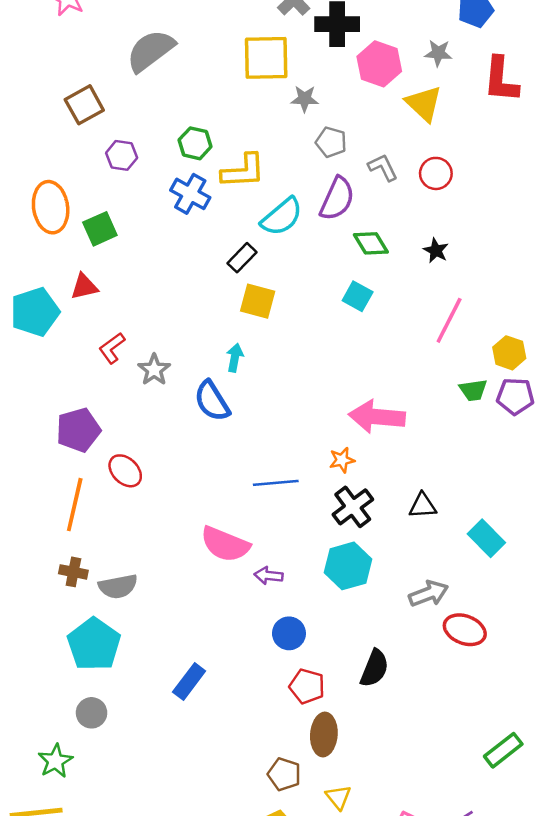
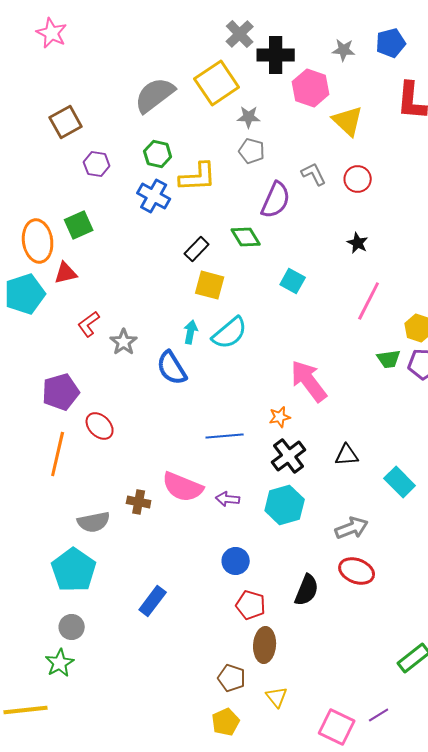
gray semicircle: (151, 51) -> (155, 95), moved
gray star: (438, 53) -> (344, 50), moved
yellow square: (266, 58) -> (217, 83), turned -33
gray pentagon: (331, 142) -> (252, 151), moved
orange ellipse: (51, 207) -> (38, 241), moved
cyan semicircle: (282, 217) -> (230, 333), moved
green diamond: (371, 243) -> (246, 237), moved
pink arrow: (377, 417) -> (309, 381), turned 48
brown cross: (73, 572) -> (139, 502), moved
purple arrow: (268, 576) -> (228, 499), moved
red ellipse: (465, 630) -> (357, 571), moved
green star: (55, 761) -> (60, 663), moved

